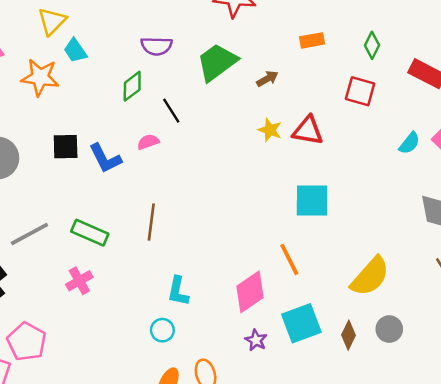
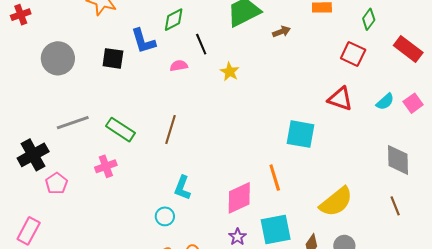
yellow star: (270, 130) -> (230, 72), moved
red triangle: (308, 131) -> (340, 99), moved
blue L-shape: (105, 158) -> (143, 41), moved
pink pentagon: (27, 342) -> (56, 183), moved, size x0.7

